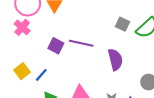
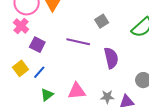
gray square: (122, 24) -> (102, 21), moved, turned 32
purple square: (56, 46) -> (37, 45), moved

